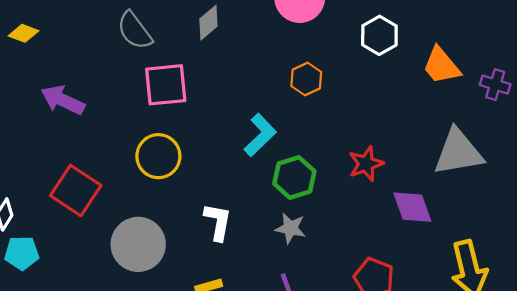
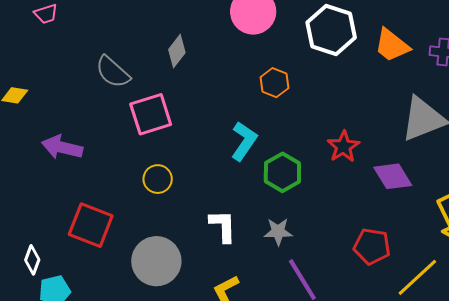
white hexagon: (379, 35) -> (331, 30), size x1.4
yellow circle: (158, 156) -> (158, 179), size x0.7
gray star: (290, 228) -> (278, 232), moved

